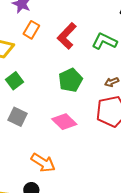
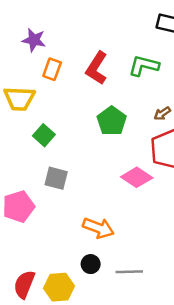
pink diamond: (64, 122) -> (137, 177), moved

